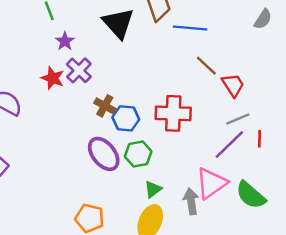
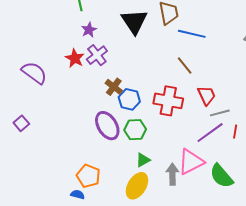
brown line: (206, 66) -> (185, 66), moved
red trapezoid: (233, 85) -> (206, 95), moved

